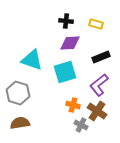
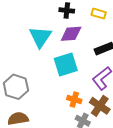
cyan triangle: (32, 60) -> (40, 37), moved, turned 45

